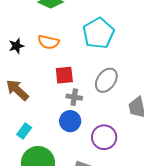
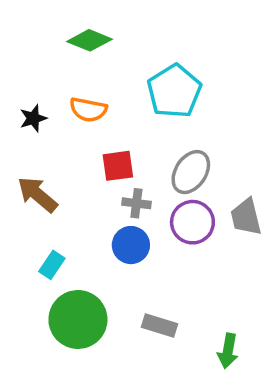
purple circle: (104, 137) -> (192, 222), moved

